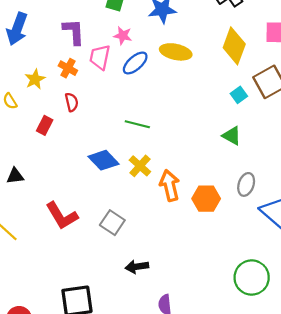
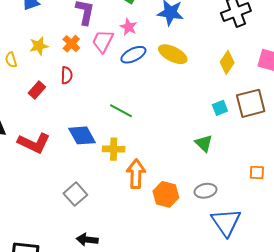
yellow diamond: (234, 46) -> (227, 62), size x0.7
yellow cross: (140, 166) -> (114, 149), turned 35
gray ellipse: (246, 184) -> (205, 191), turned 45
red L-shape: (62, 216) -> (34, 143), moved, turned -48

